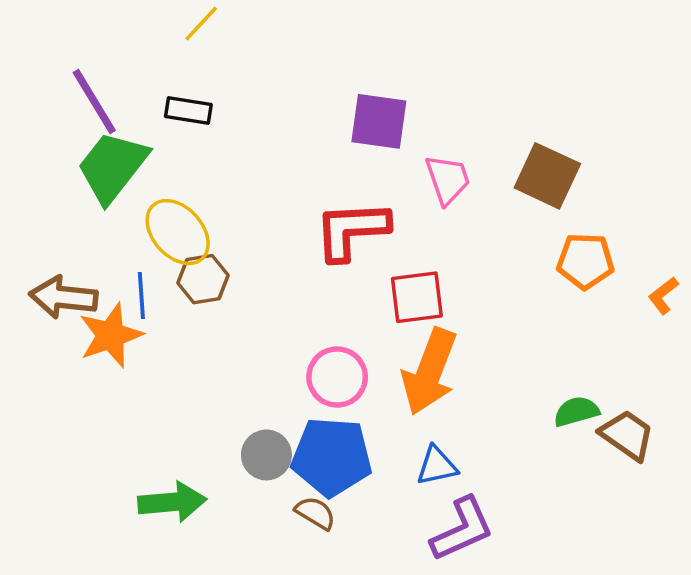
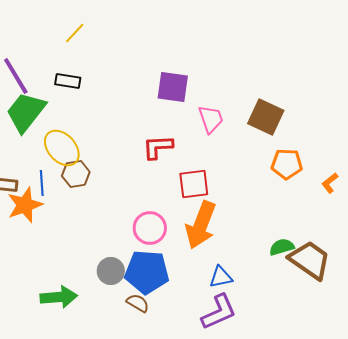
red L-shape: (352, 230) -> (158, 147), size x0.7
brown trapezoid: (627, 435) -> (310, 260), size x1.4
blue triangle: (437, 466) -> (221, 277), moved

